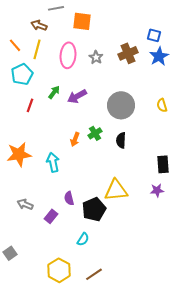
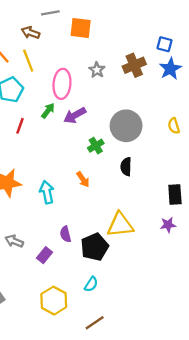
yellow line: (37, 49) -> (28, 61), turned -36
pink ellipse: (68, 55) -> (62, 84), moved
green cross: (95, 133) -> (96, 146), moved
orange arrow: (75, 139) -> (83, 179), moved, turned -56
cyan semicircle: (83, 239) -> (91, 284), moved
yellow hexagon: (59, 270) -> (54, 301), moved

